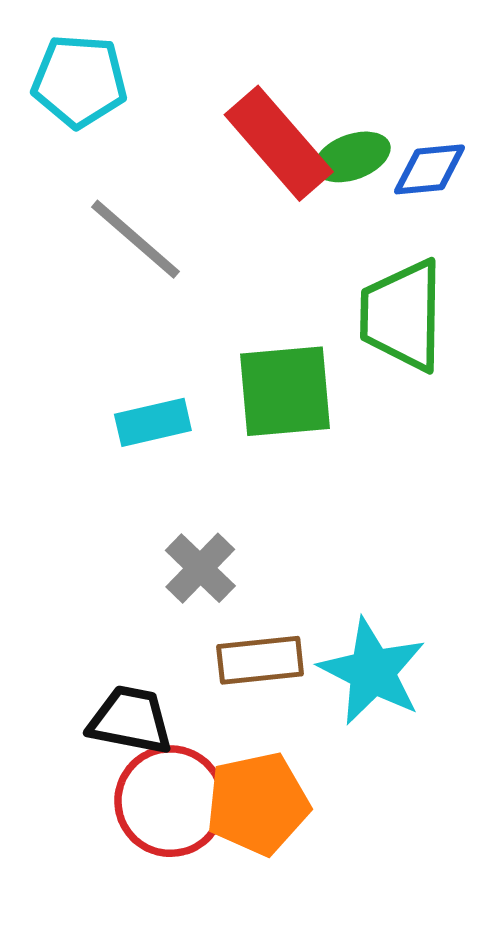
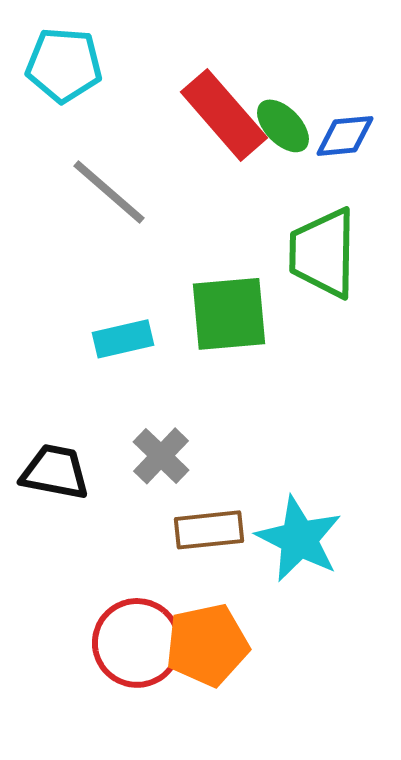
green ellipse: (352, 157) -> (283, 126), turned 66
black trapezoid: (131, 720) -> (55, 472), moved

